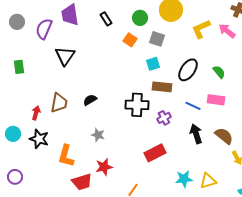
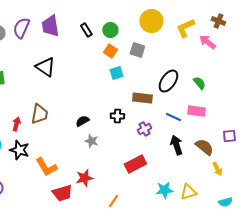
green circle: (140, 18) -> (110, 30), moved
purple semicircle: (44, 29) -> (21, 28), moved
yellow L-shape: (201, 29) -> (185, 28), moved
black triangle: (65, 56) -> (45, 67), turned -30
cyan square: (153, 64) -> (116, 73), moved
black semicircle: (90, 100) -> (82, 121), moved
black cross: (137, 105) -> (117, 116), size x0.6
gray star: (98, 135) -> (91, 141), moved
orange L-shape: (66, 156) -> (46, 167), turned -45

